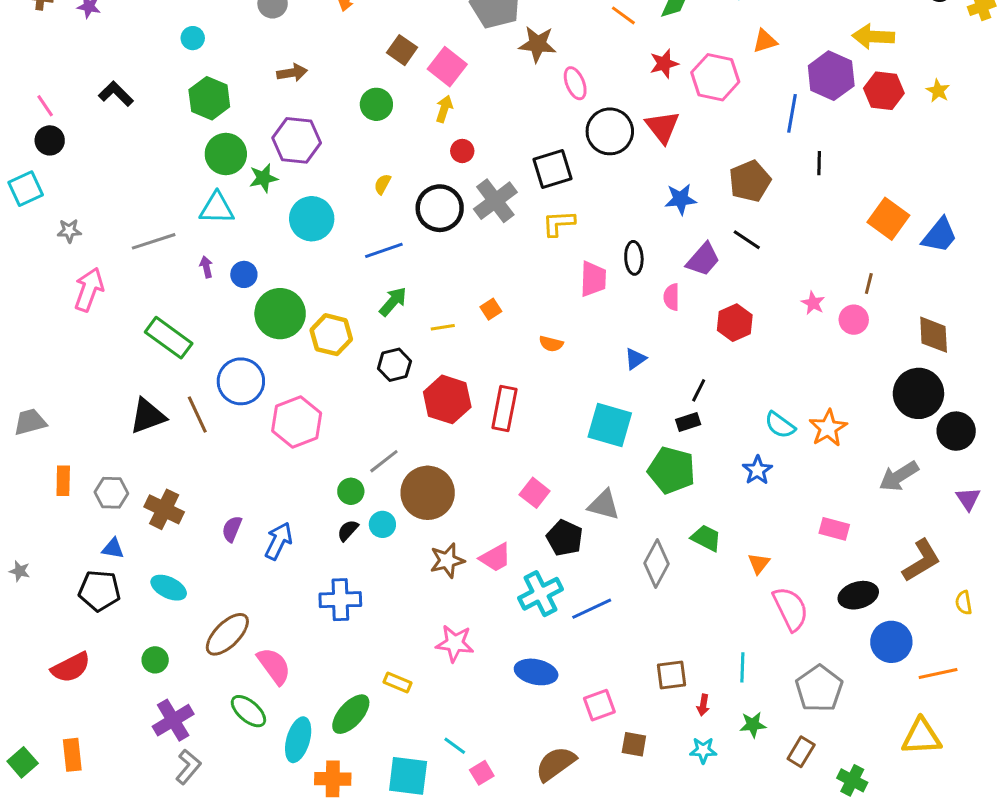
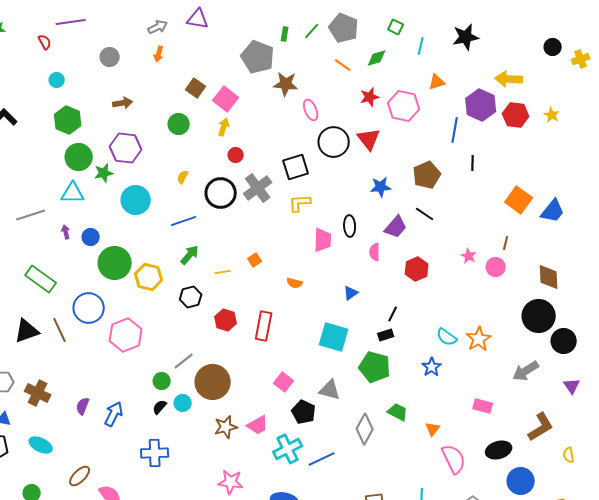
red hexagon: (447, 399) -> (226, 320), size x0.7
brown ellipse: (227, 634) -> (80, 476), size x0.7

